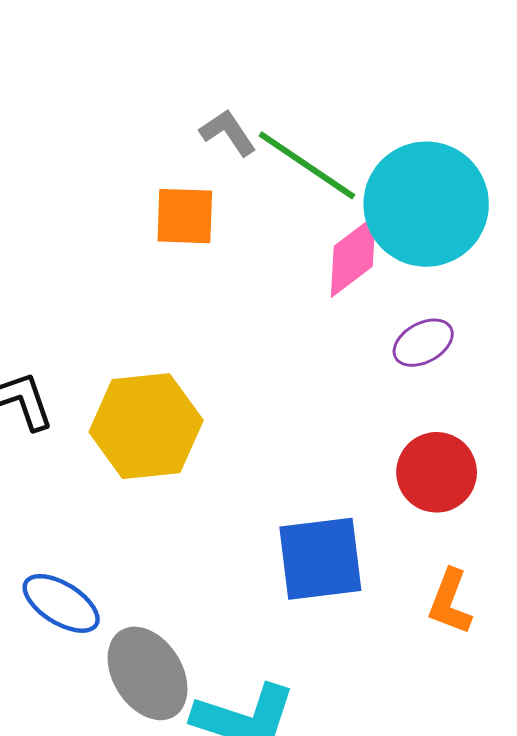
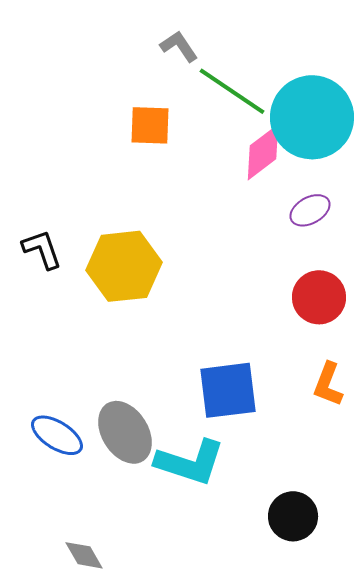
gray L-shape: (228, 133) -> (179, 46), moved
blue square: (320, 559) -> (228, 390), moved
blue ellipse: (61, 603) -> (57, 435), moved

